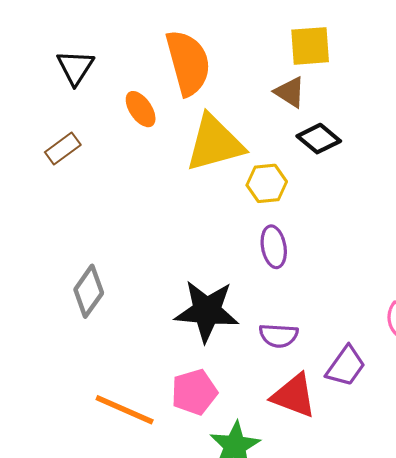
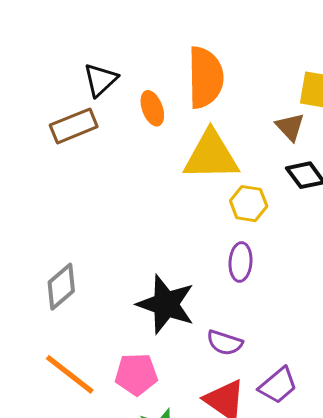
black triangle: (75, 67) -> (100, 80), moved
brown rectangle: (63, 148) -> (74, 126), size x1.4
gray diamond: (89, 291) -> (61, 287), moved

